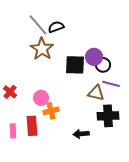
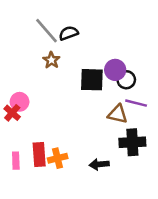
brown star: (42, 49) -> (51, 60), size x0.6
pink circle: (41, 98) -> (20, 102), moved
orange cross: (51, 111) -> (58, 158), moved

